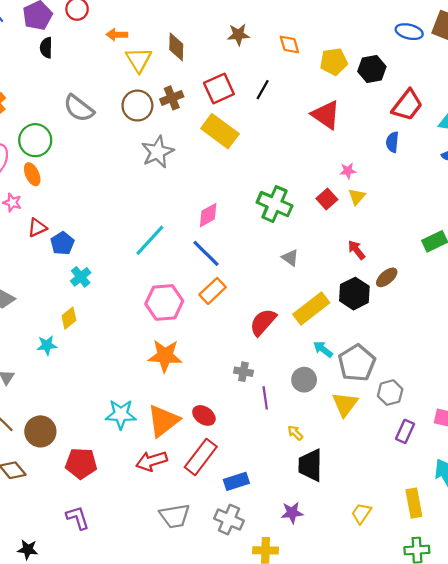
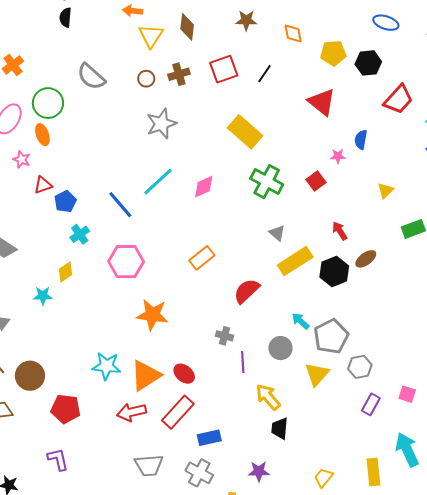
blue ellipse: (409, 32) -> (386, 23), moved
brown circle: (137, 106) -> (146, 79), size x0.6
yellow rectangle: (220, 131) -> (245, 132), moved
blue semicircle: (392, 142) -> (361, 140), moved
yellow triangle: (357, 197) -> (385, 191), moved
cyan line: (150, 240) -> (158, 182), moved
blue line: (206, 253) -> (120, 205), moved
pink hexagon: (164, 302) -> (126, 262), moved
yellow rectangle: (311, 308) -> (295, 261), moved
yellow arrow: (295, 433) -> (268, 397), size x1.8
black trapezoid: (310, 465) -> (280, 428), size x0.7

